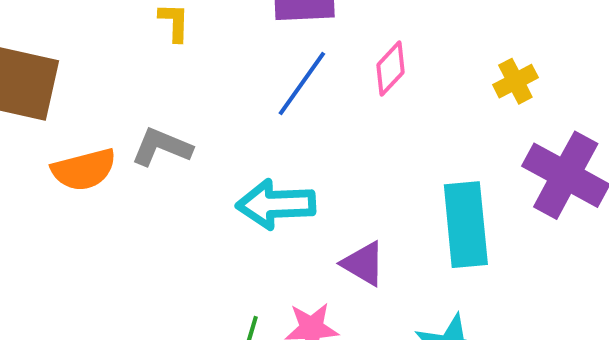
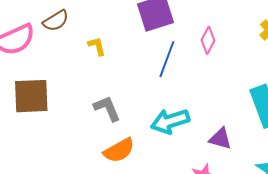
gray L-shape: (162, 147) -> (107, 108), turned 60
orange semicircle: (84, 170) -> (119, 150), moved

